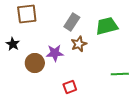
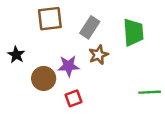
brown square: (27, 14) -> (50, 19), moved
green trapezoid: (107, 26) -> (133, 32), turned 100
red square: (70, 87) -> (74, 98), moved

